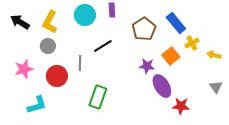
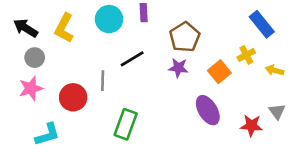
blue rectangle: (176, 23) -> (262, 24), moved
gray circle: (48, 46) -> (35, 58), moved
purple star: (147, 66) -> (178, 68), moved
red star: (181, 106) -> (251, 126), moved

